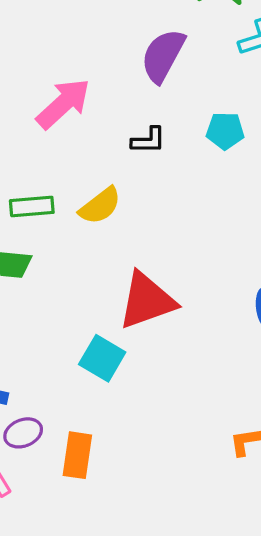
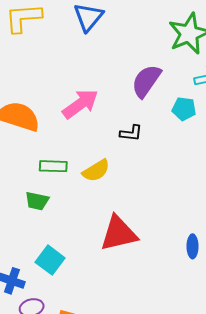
cyan pentagon: (225, 131) -> (184, 109), moved
cyan square: (102, 358) -> (50, 260), moved

